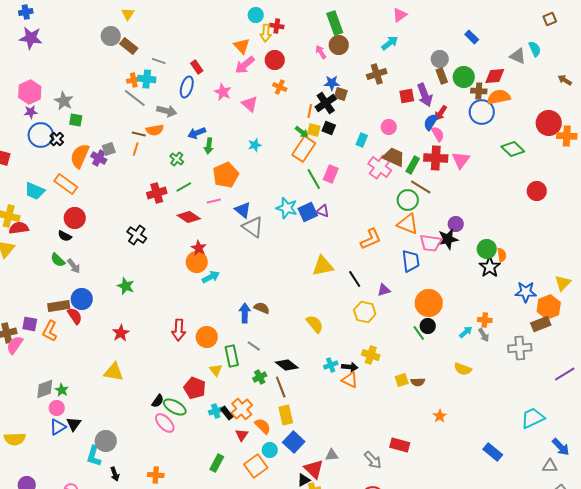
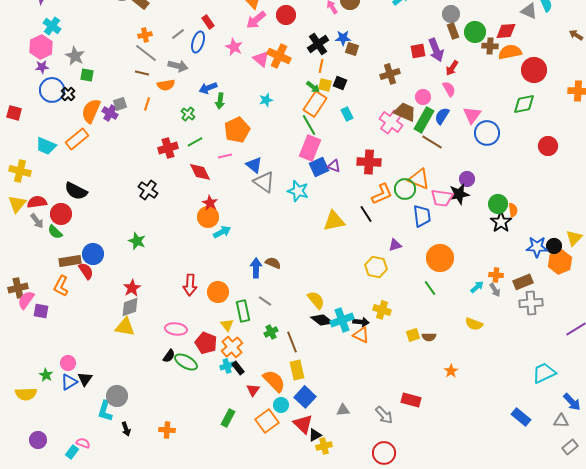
gray line: (159, 61) -> (178, 34), moved, turned -56
brown cross: (377, 74) -> (390, 74), moved
cyan cross: (147, 79) -> (52, 26), moved, turned 30
orange cross: (280, 87) -> (279, 56), moved, size x1.6
black cross: (326, 103) -> (318, 44), moved
blue circle: (482, 112) -> (487, 133), moved
blue semicircle: (431, 122) -> (442, 116), moved
red circle: (549, 123) -> (534, 70), moved
pink circle: (389, 127) -> (423, 97), moved
brown line: (139, 134) -> (142, 73), moved
cyan rectangle: (362, 140) -> (347, 114), moved, turned -48
green diamond: (513, 149) -> (524, 104), turned -55
red cross: (436, 158) -> (369, 162), moved
green rectangle: (413, 165) -> (424, 120), size x1.4
pink rectangle: (331, 174) -> (310, 148), moved, size x1.4
green line: (314, 179) -> (309, 125), moved
orange rectangle: (66, 184) -> (77, 139), turned -75
green circle: (408, 200) -> (405, 189), moved
cyan star: (287, 208) -> (298, 191), moved
red diamond: (189, 217) -> (200, 172), turned 30
red circle: (75, 218) -> (61, 214), moved
red semicircle: (19, 228) -> (37, 202), moved
black semicircle: (65, 236) -> (76, 191), size x1.6
green semicircle: (58, 260) -> (55, 232), moved
gray arrow: (74, 266) -> (37, 221), moved
black line: (355, 279) -> (366, 214), moved
purple square: (30, 324) -> (41, 311), moved
yellow semicircle: (315, 324) -> (316, 300), moved
brown rectangle: (541, 324) -> (523, 282), moved
black circle: (428, 326) -> (554, 246), moved
black diamond: (287, 365) -> (322, 320), moved
cyan cross: (331, 365) -> (342, 320), size x1.6
gray diamond: (45, 389) -> (130, 307), moved
green star: (62, 390) -> (46, 375), moved
orange cross: (242, 409) -> (232, 347), moved
pink ellipse: (165, 423) -> (176, 329), moved, turned -40
orange semicircle: (263, 426) -> (274, 381), size x1.4
blue rectangle: (493, 452) -> (521, 417), moved
red triangle: (314, 469) -> (303, 424), moved

